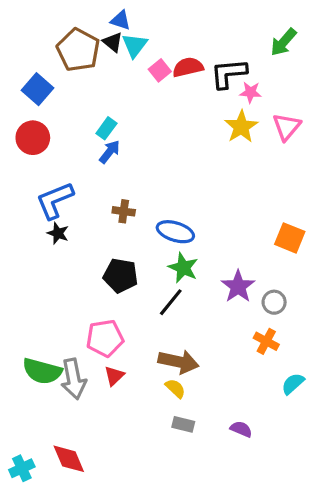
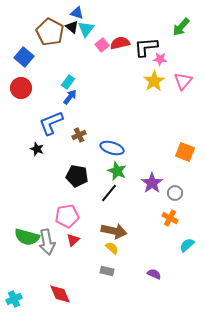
blue L-shape: (55, 200) -> (51, 123), moved
brown cross: (124, 211) -> (79, 135), turned -32
gray rectangle: (183, 424) -> (107, 271), moved
red diamond: (69, 459) -> (60, 294), moved

